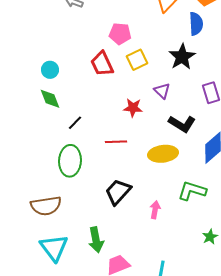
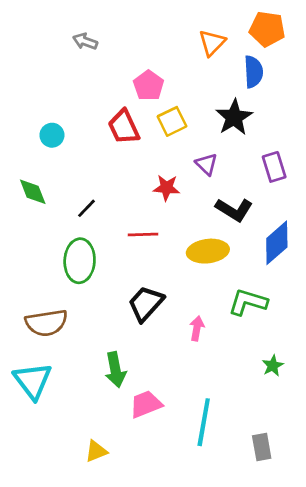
pink pentagon: (120, 34) -> (149, 86), turned 30
green diamond: (50, 99) -> (33, 192), moved
cyan triangle: (54, 248) -> (33, 381), moved

